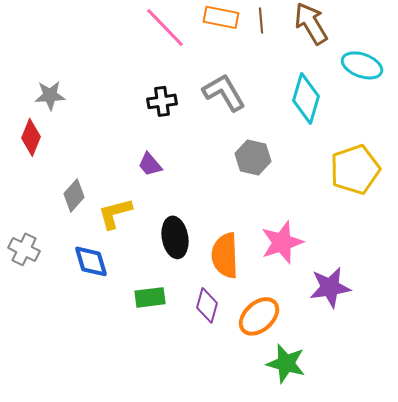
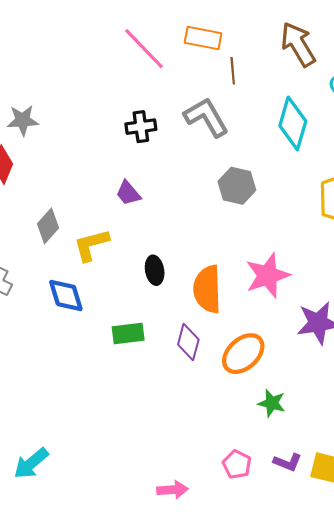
brown line: (261, 20) -> (233, 71), moved
black ellipse: (175, 237) -> (155, 270), size x0.7
green star: (286, 363) -> (272, 403), size x0.7

